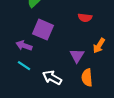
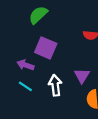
white arrow: (52, 78) -> (55, 85), moved, turned 54

